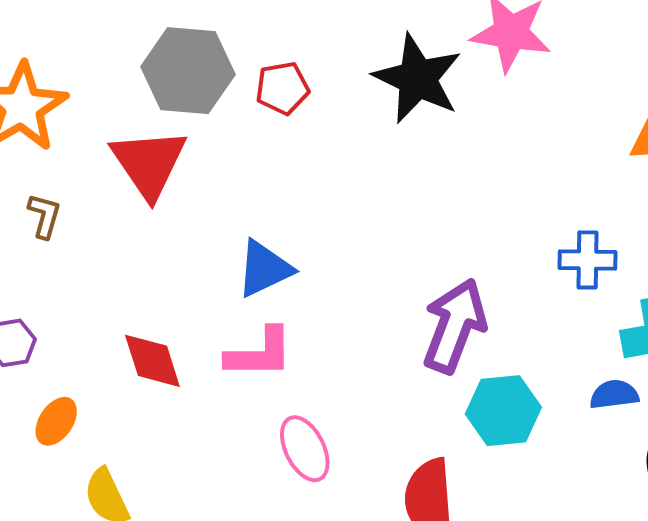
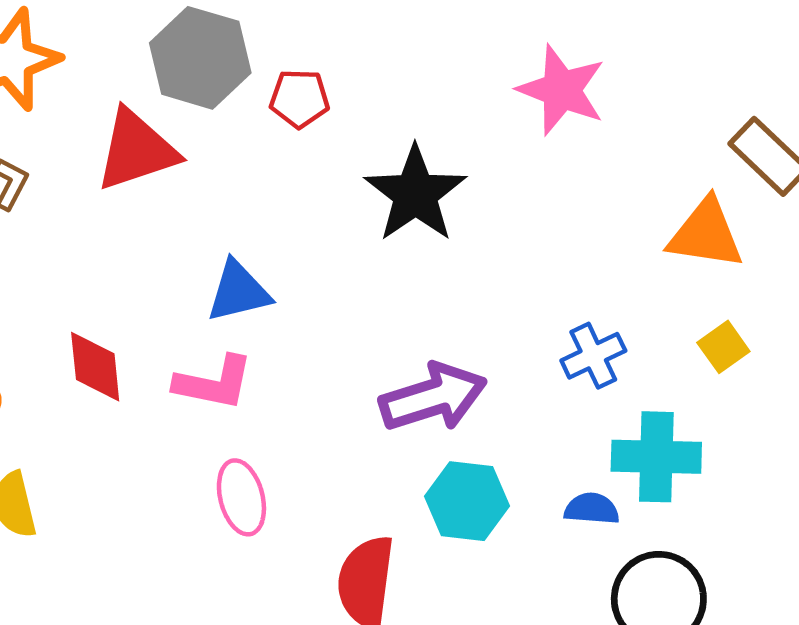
black star: (418, 79) -> (415, 194), moved
red triangle: (149, 163) -> (136, 150), turned 34
blue cross: (587, 260) -> (593, 356), turned -38
purple arrow: (455, 326) -> (433, 397), turned 40

